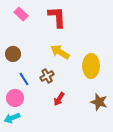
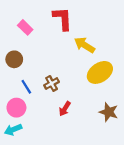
pink rectangle: (21, 14) -> (25, 27), moved
yellow arrow: (60, 52) -> (85, 45), moved
yellow ellipse: (91, 66) -> (100, 72), turned 55

